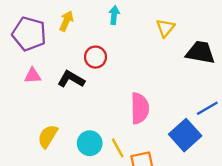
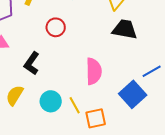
black trapezoid: (200, 52) -> (125, 29), moved
black L-shape: (71, 79) -> (32, 63), moved, turned -85

